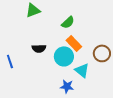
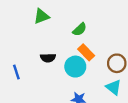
cyan triangle: (82, 70) -> (113, 87), moved

